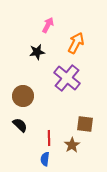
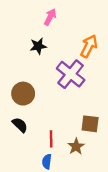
orange arrow: (76, 43) -> (89, 46), moved

